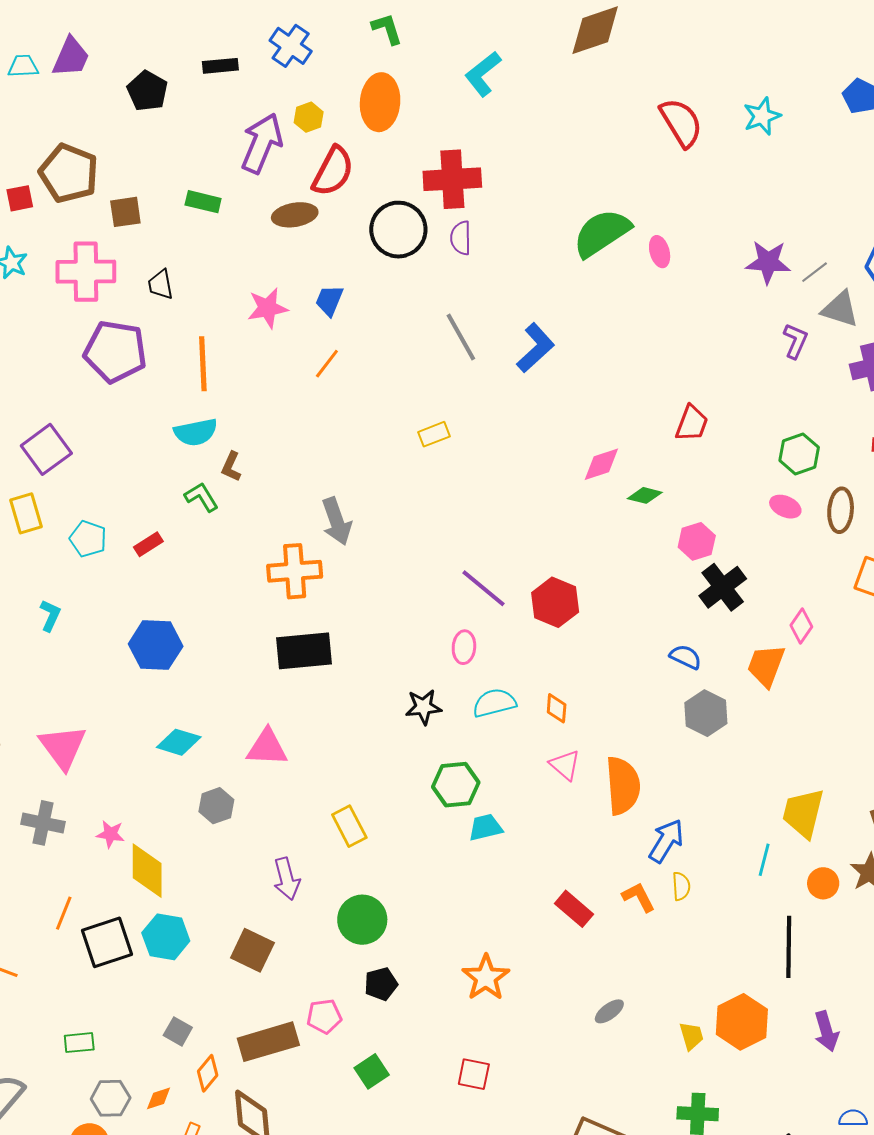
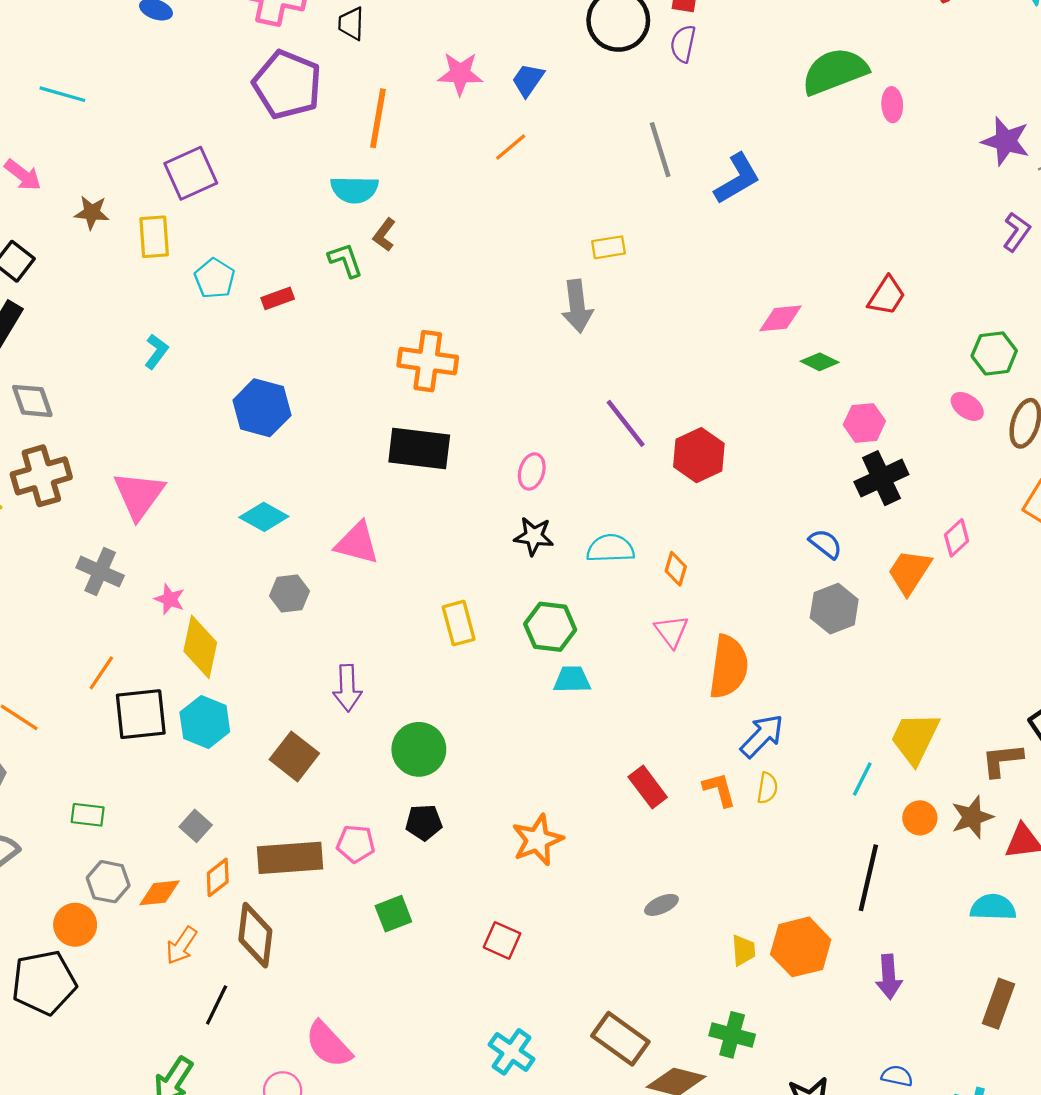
gray arrow: (337, 521) -> (577, 306), moved
pink ellipse: (464, 647) -> (532, 471), moved
yellow rectangle: (349, 826) -> (459, 623), moved
orange diamond: (159, 1098) -> (160, 893), size x1.4

